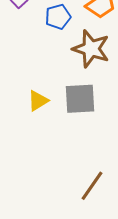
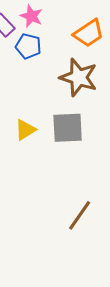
blue pentagon: (58, 17) -> (28, 46), moved, turned 30

